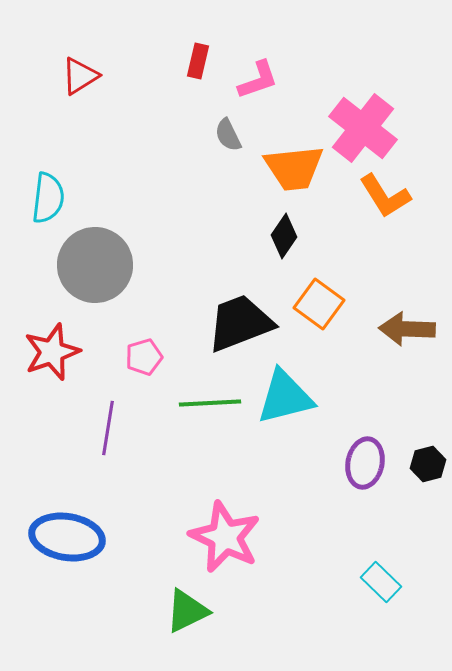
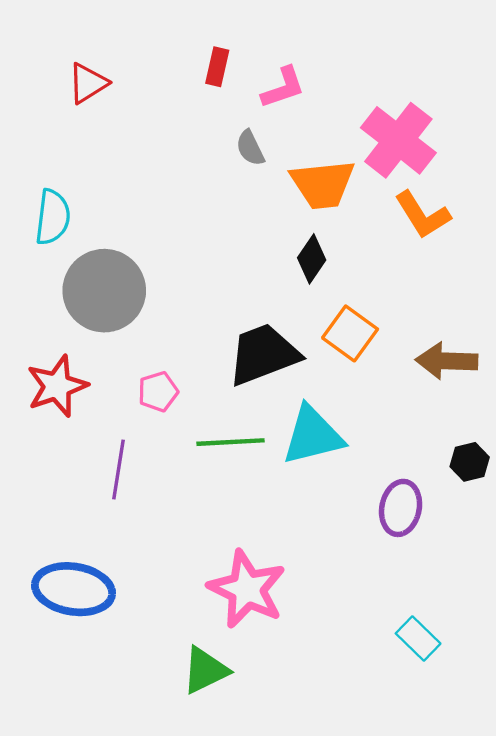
black hexagon: (428, 464) -> (470, 462), moved

